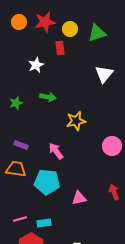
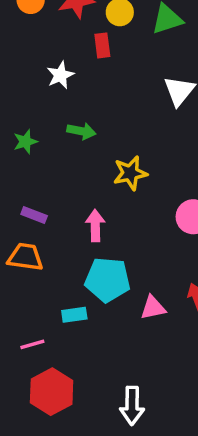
pink arrow: (56, 151) -> (95, 226), turned 36
cyan pentagon: (47, 182) -> (108, 280), moved
pink triangle: (79, 198) -> (153, 308), moved
cyan rectangle: (44, 223) -> (74, 315), moved

